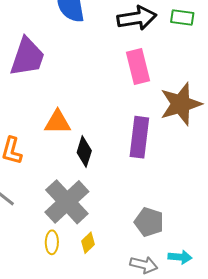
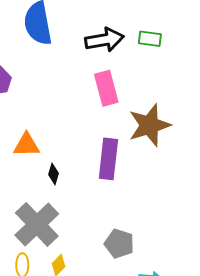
black diamond: (84, 152) -> (53, 174), size x0.7

